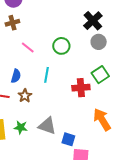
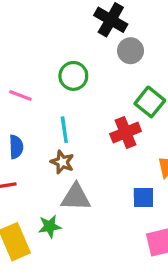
brown star: (25, 96) -> (62, 162), moved
gray triangle: (47, 126) -> (76, 197), moved
blue square: (68, 139) -> (143, 198), moved

